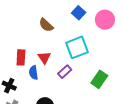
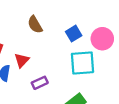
blue square: (79, 13) -> (74, 34), moved
cyan square: (77, 47) -> (82, 63), moved

